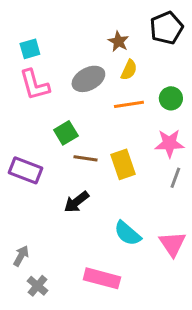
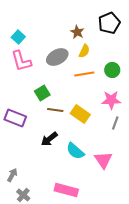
cyan square: (30, 49) -> (18, 37), turned -32
yellow rectangle: (123, 164) -> (80, 114), turned -36
cyan semicircle: (127, 233) -> (75, 151), moved
pink triangle: (172, 244) -> (103, 160), moved

